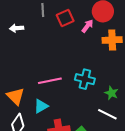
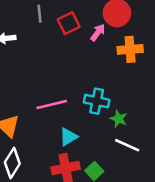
green star: (111, 93) -> (119, 119), moved
cyan triangle: (41, 106) -> (68, 137), moved

